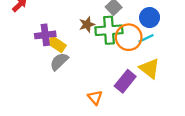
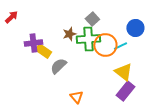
blue circle: (150, 18) -> (135, 28), moved
gray semicircle: (59, 62) -> (58, 66), moved
purple rectangle: (125, 81) -> (125, 91), moved

